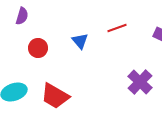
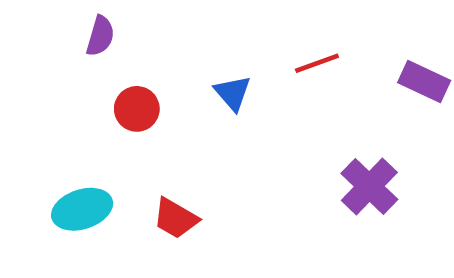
red trapezoid: (55, 96) -> (176, 218), size x0.7

